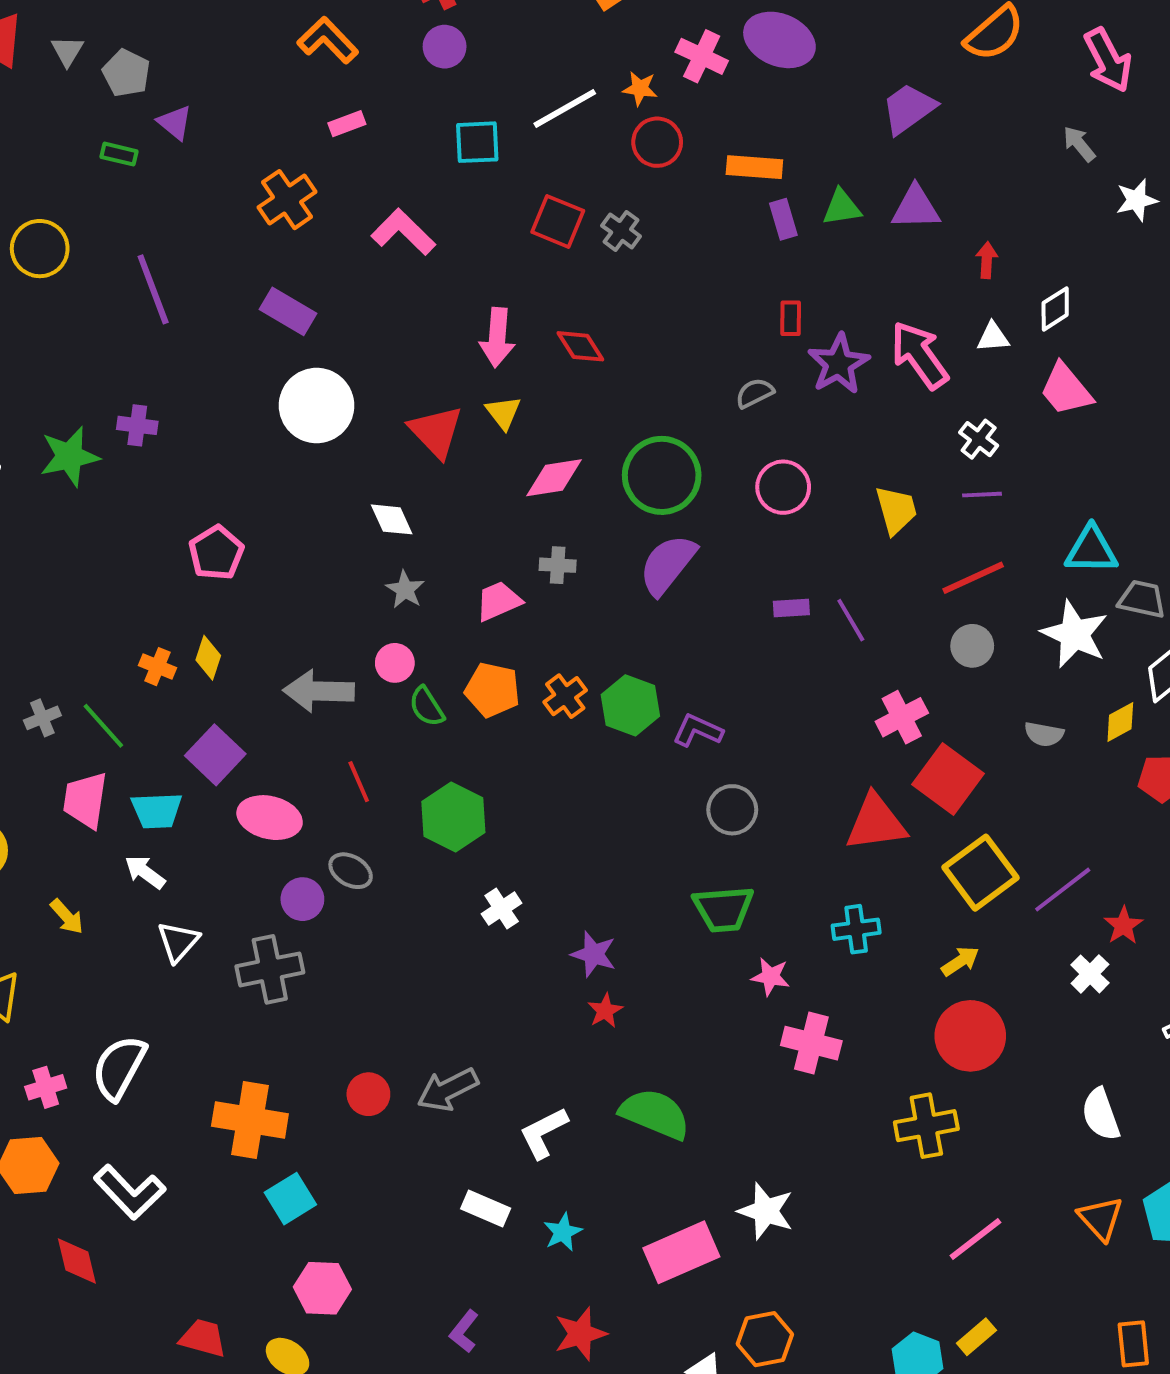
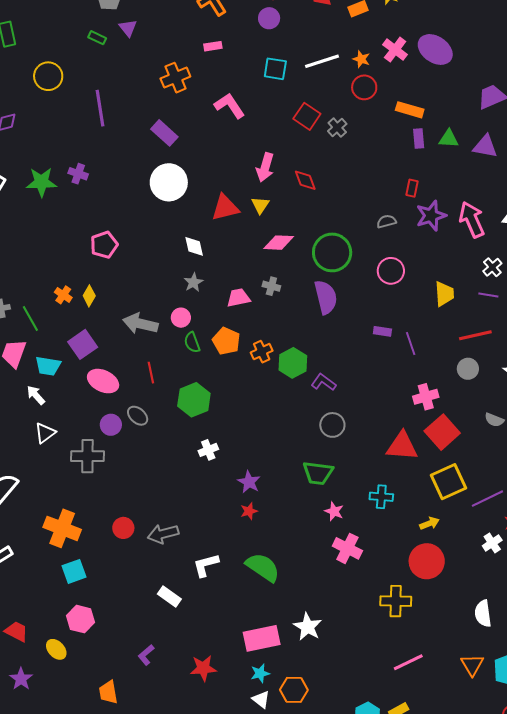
red triangle: (436, 432) -> (225, 208), turned 48
purple semicircle: (668, 565) -> (326, 297), turned 116
cyan star: (563, 1232) -> (260, 673), moved

